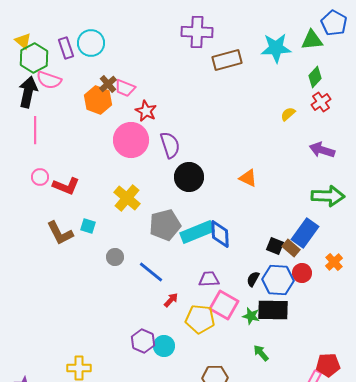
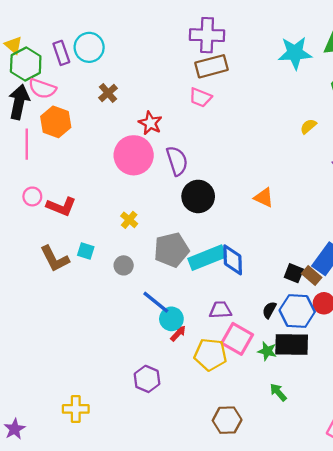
brown rectangle: (227, 60) -> (211, 66), moved
pink trapezoid: (125, 88) -> (200, 97), moved
orange hexagon: (98, 100) -> (56, 122), moved
yellow cross: (127, 198) -> (129, 220), size x0.6
gray circle: (115, 257) -> (124, 265), moved
cyan circle: (164, 346) -> (171, 319), moved

